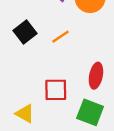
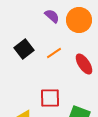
red ellipse: (96, 76) -> (84, 64), moved, turned -45

